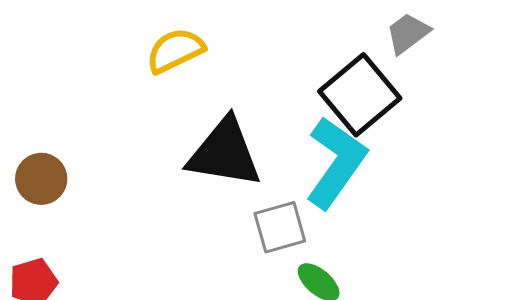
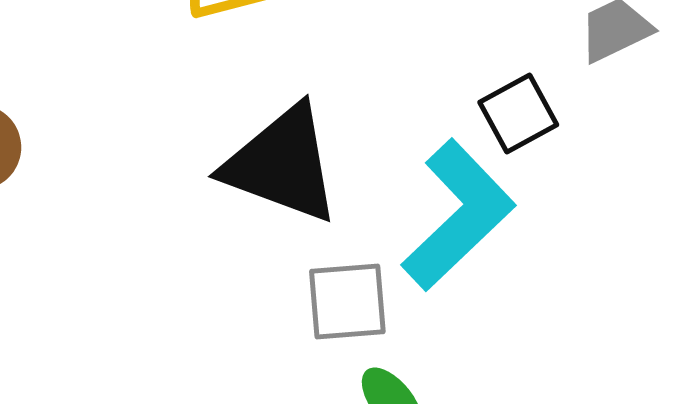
black square: (360, 95) -> (518, 113), size x0.6

